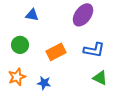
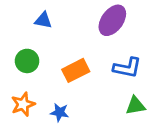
green triangle: (100, 78) -> (135, 106), turned -35

